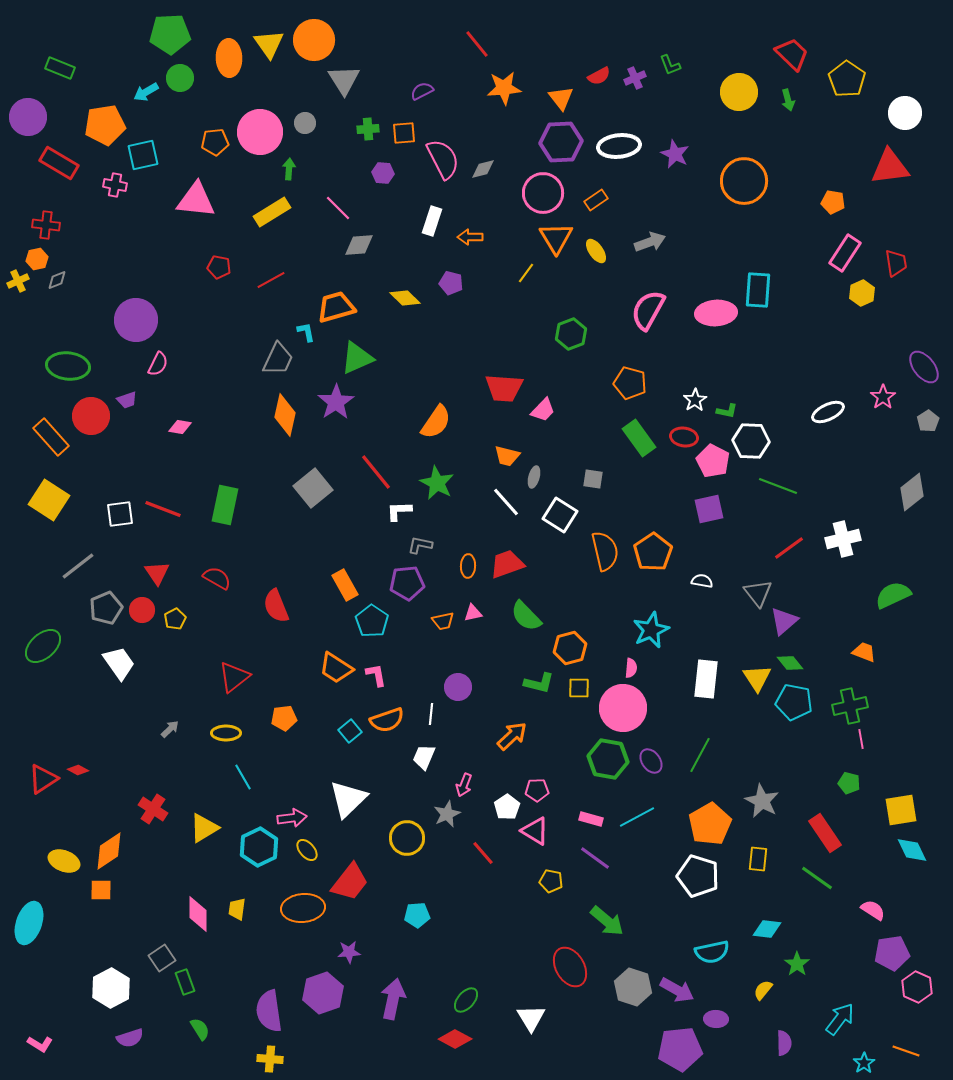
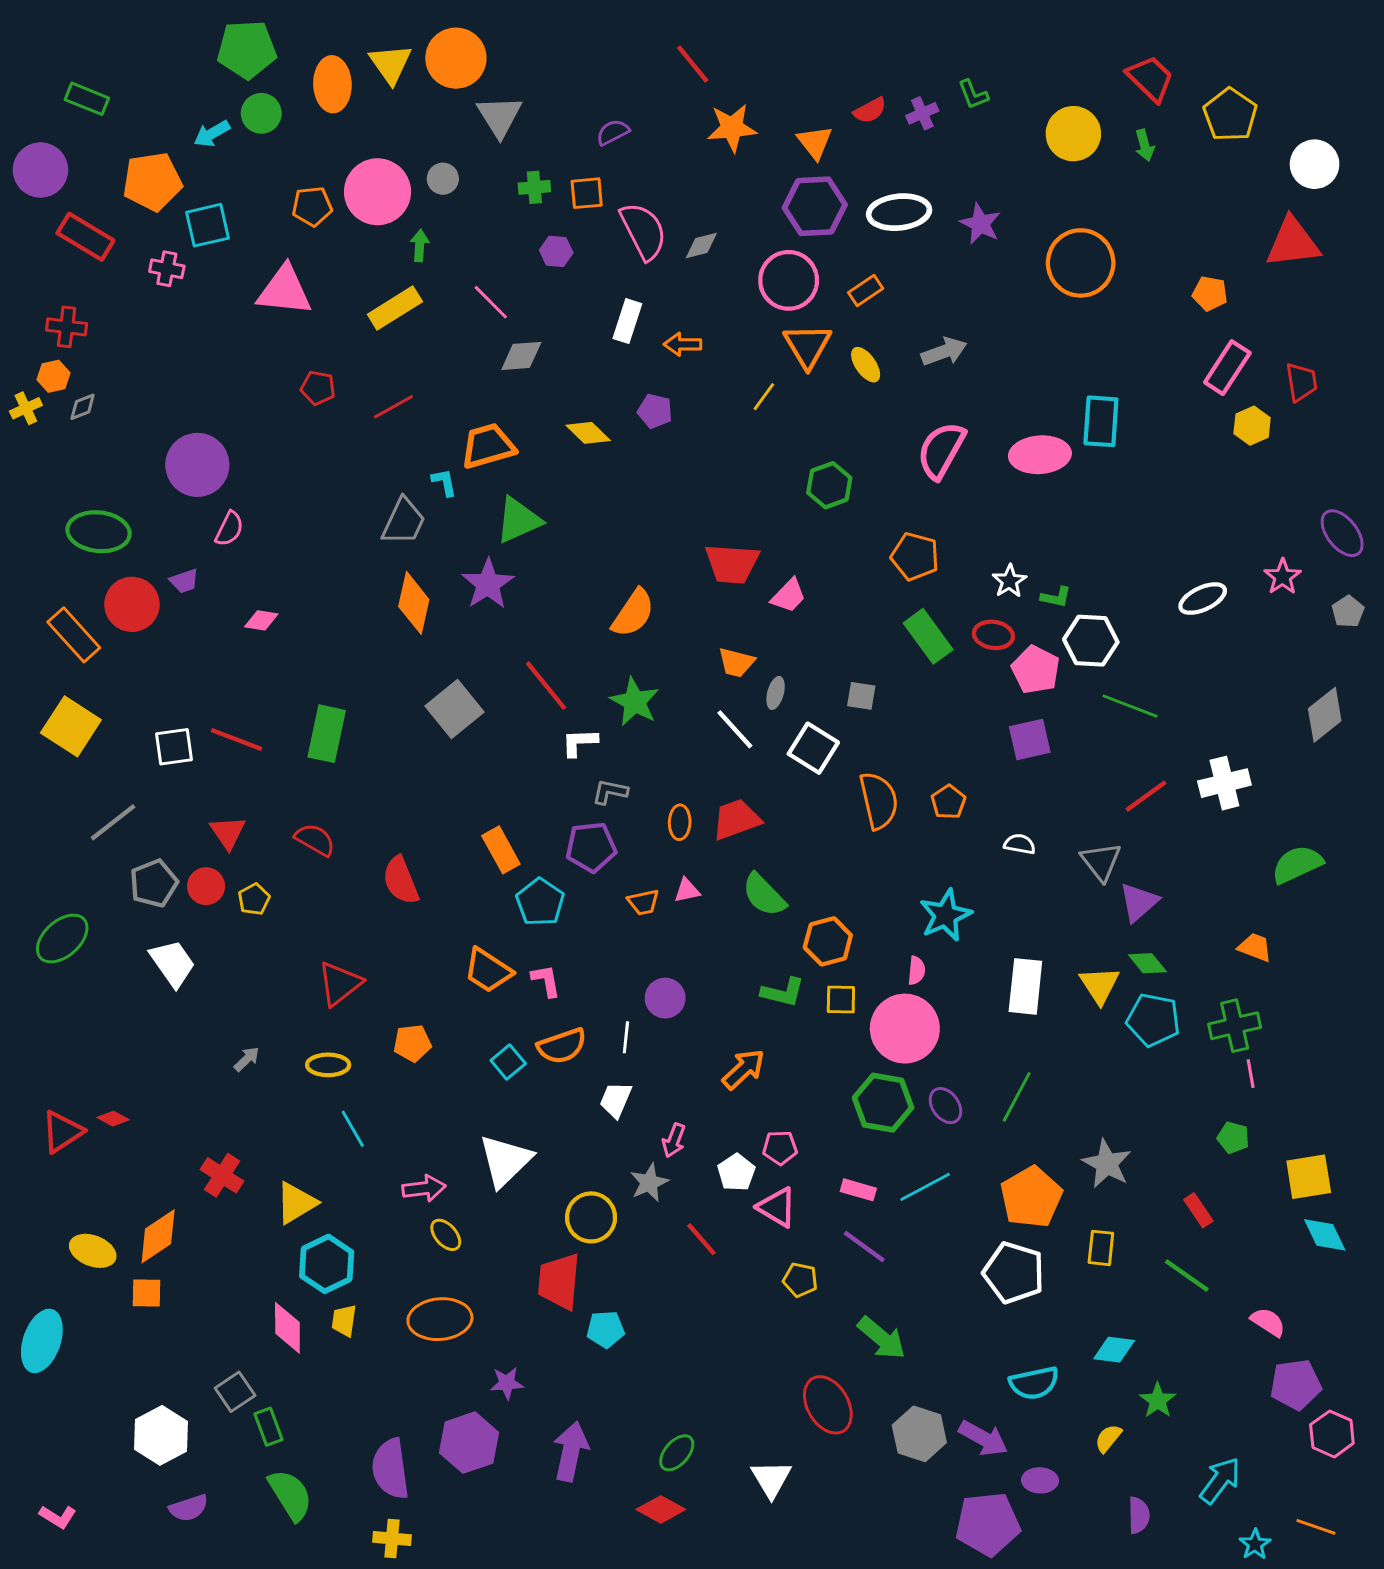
orange pentagon: (653, 552) -> (948, 802), size x0.6
red rectangle: (825, 833) -> (1198, 1210), size x0.6
cyan hexagon: (259, 847) -> (327, 1264), moved
red trapezoid: (350, 882) -> (559, 1281), moved, turned 147
green semicircle: (200, 1029) -> (290, 1495), size x1.6

